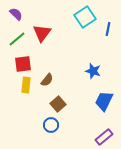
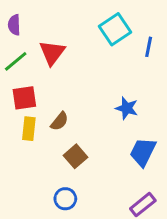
purple semicircle: (16, 14) -> (14, 25), turned -136
blue circle: (51, 125) -> (65, 199), moved

